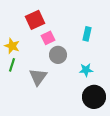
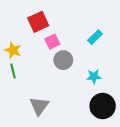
cyan rectangle: (87, 34) -> (95, 37), turned 32
green line: (12, 65) -> (13, 71), turned -32
gray triangle: (38, 77) -> (39, 106), moved

